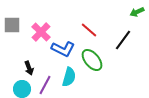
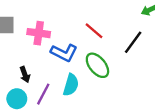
pink cross: (41, 32) -> (39, 33), turned -36

